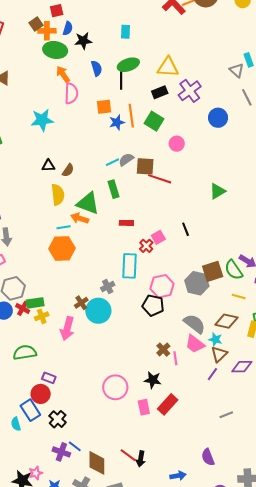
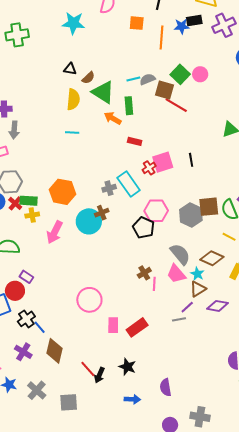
green square: (154, 121) -> (180, 74), moved
blue star: (117, 122) -> (182, 26), moved
green triangle: (88, 203) -> (103, 92), moved
orange arrow: (80, 218) -> (113, 118), moved
pink square: (158, 237) -> (163, 162), size x1.5
orange hexagon: (62, 249) -> (62, 192), moved
cyan rectangle: (129, 266) -> (129, 184), turned -50
gray cross: (108, 287) -> (109, 188), moved
brown cross: (81, 303) -> (102, 213), moved
black star: (153, 380) -> (127, 367), moved
gray line: (226, 415) -> (179, 319), moved
blue line: (75, 446) -> (40, 327), moved
brown diamond: (97, 463) -> (54, 351), moved

